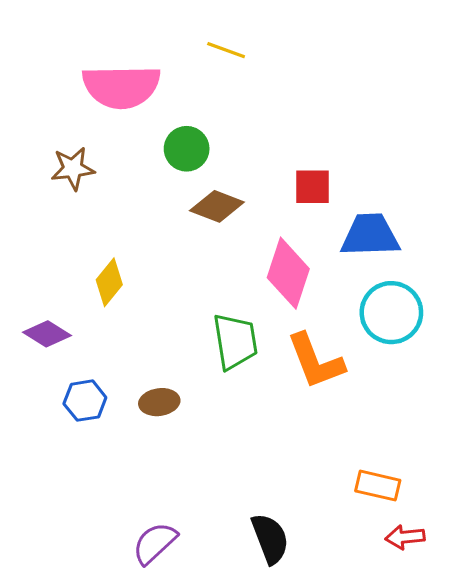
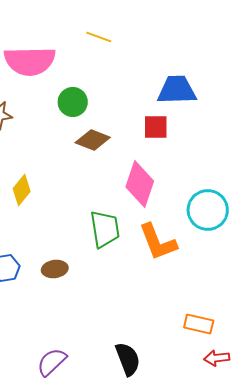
blue trapezoid: (370, 235) -> (177, 90), moved

